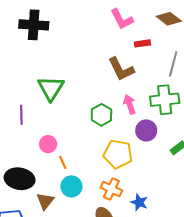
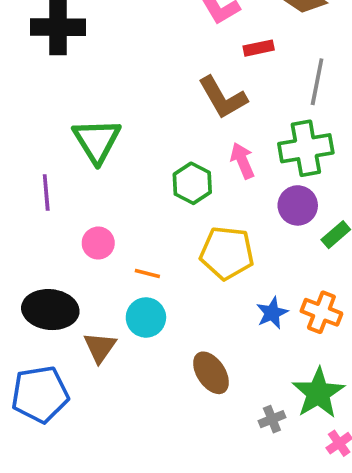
purple circle: (146, 130) -> (298, 205), moved
orange line: (63, 162) -> (147, 273), moved, turned -48
orange cross: (111, 189) -> (321, 312), moved
blue star: (139, 202) -> (272, 313), moved, turned 30

